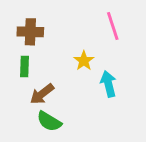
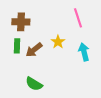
cyan arrow: (108, 84) -> (84, 52), moved
brown arrow: (42, 94) -> (34, 50), moved

